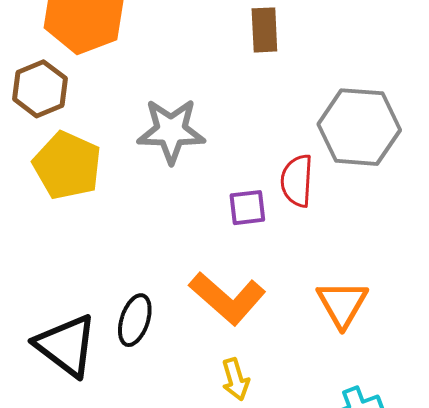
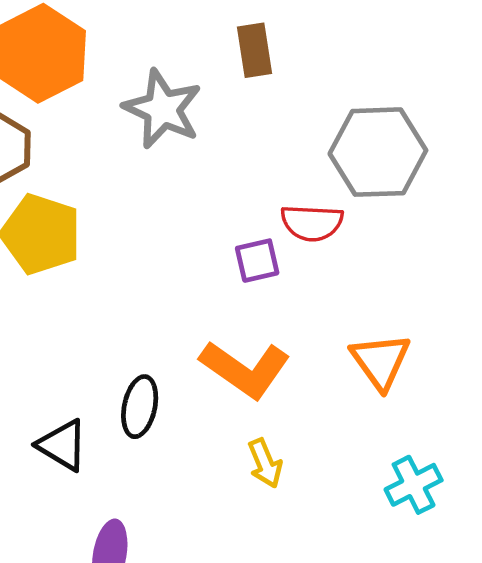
gray star: (171, 131) -> (163, 109), moved, turned 30
red semicircle: (297, 181) -> (312, 223), turned -84
black triangle: (66, 346) -> (63, 445), size x0.7

